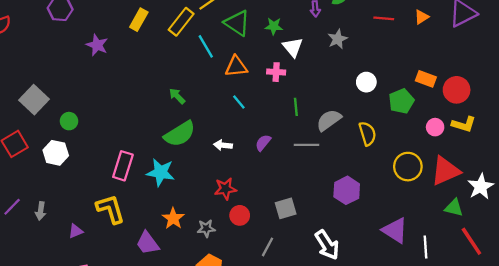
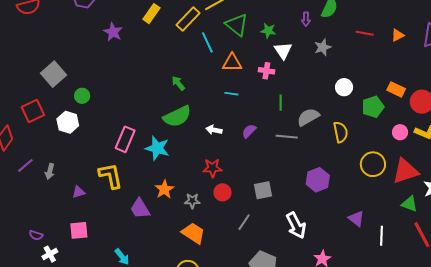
cyan line: (239, 102) -> (231, 94), turned -48
purple triangle: (395, 230) -> (356, 219), size x0.7

